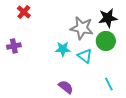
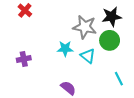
purple cross: (14, 46) -> (24, 59), moved
cyan line: (109, 84) -> (119, 79), moved

